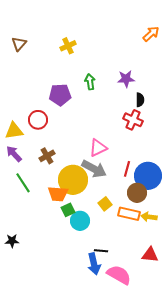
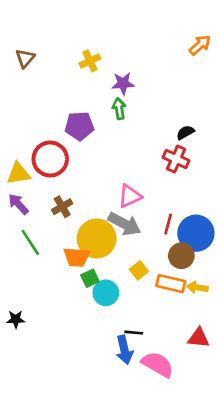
purple star: (126, 79) -> (123, 83), moved
black semicircle: (140, 100) -> (185, 132), turned -120
red circle: (38, 120) -> (50, 159), size x1.4

